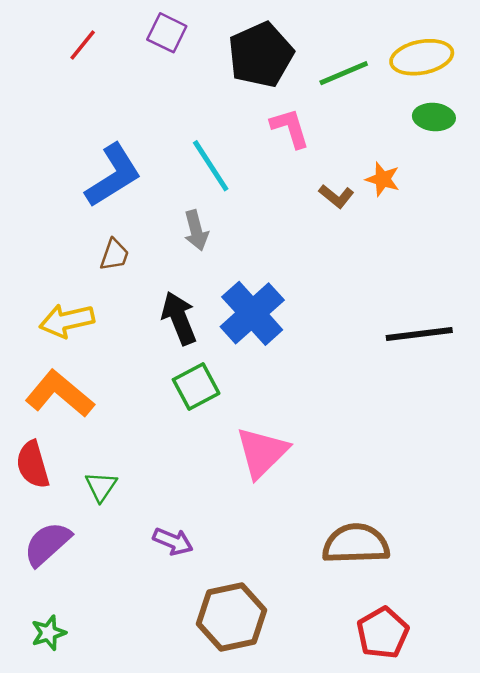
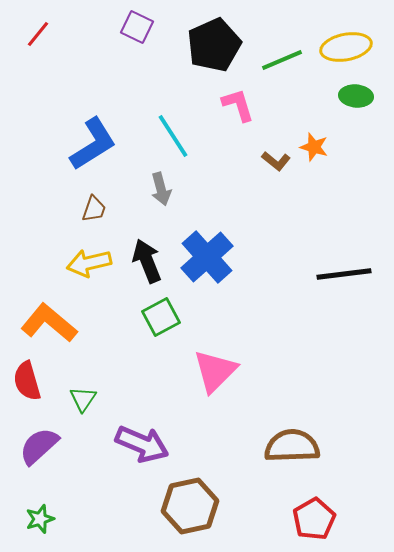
red line: (83, 45) -> (38, 34), moved
yellow arrow: (67, 321) -> (89, 263), moved
purple arrow: (173, 541) -> (142, 444), size x1.6

